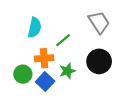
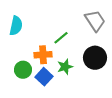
cyan semicircle: (34, 28) -> (16, 26), moved

